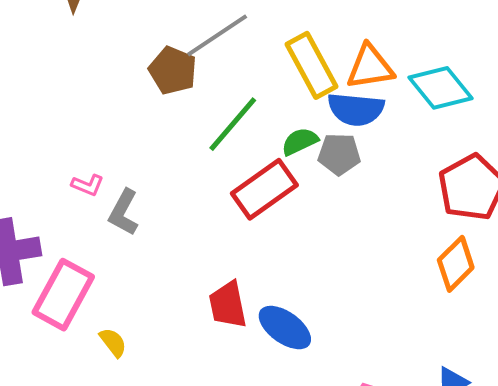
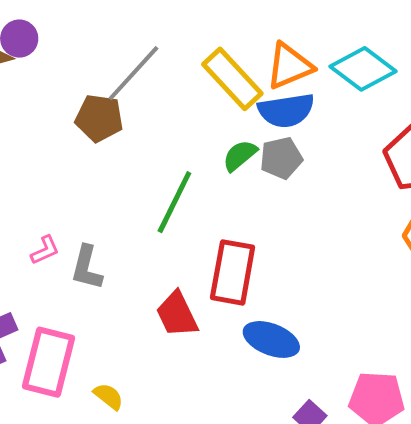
green line: (233, 124) -> (174, 202), moved
pink L-shape: (88, 185) -> (45, 250), turned -32
red rectangle: (264, 189) -> (233, 272), moved, turned -30
red trapezoid: (228, 305) -> (177, 314), moved

